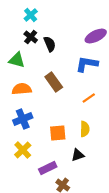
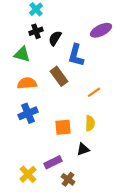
black cross: (31, 37) -> (36, 31), turned 32
black semicircle: (50, 44) -> (55, 38), turned -126
blue L-shape: (87, 64) -> (76, 55), moved, turned -85
yellow cross: (23, 150) -> (28, 174), moved

